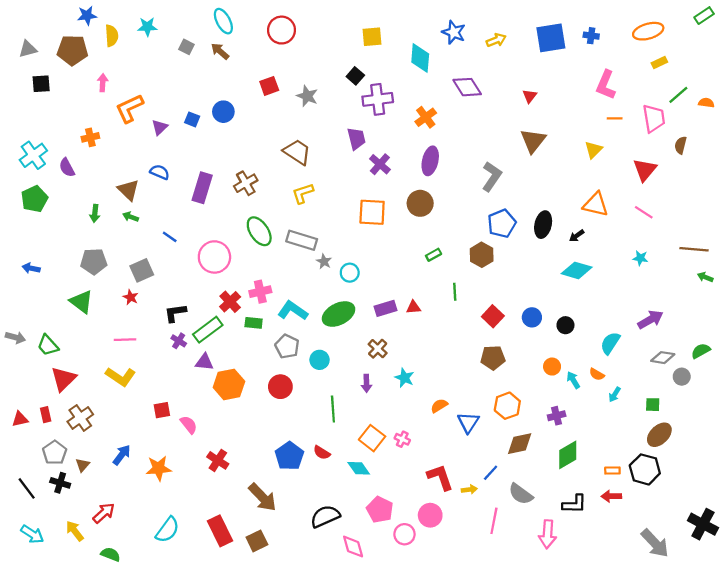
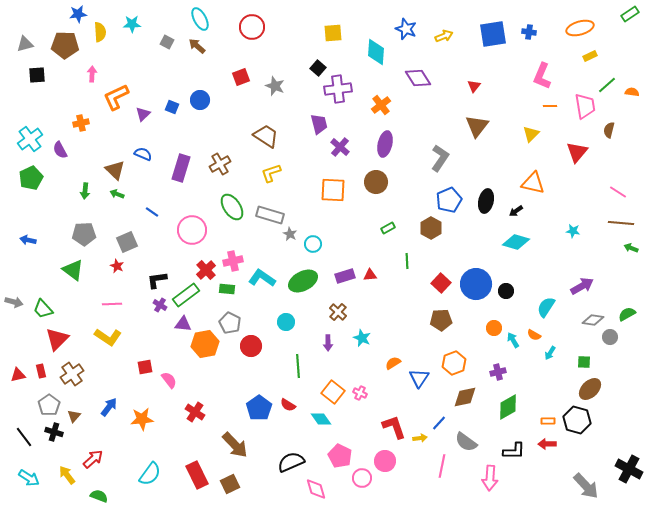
pink line: (644, 212) -> (618, 192), moved
blue circle: (532, 317) -> (476, 284), size x1.8
gray pentagon: (287, 346) -> (230, 323), moved

